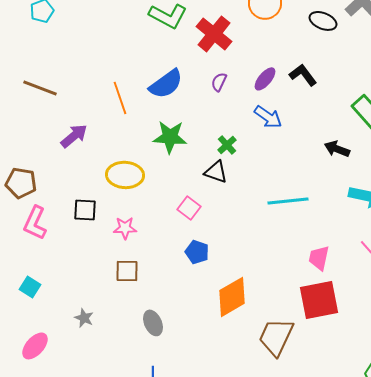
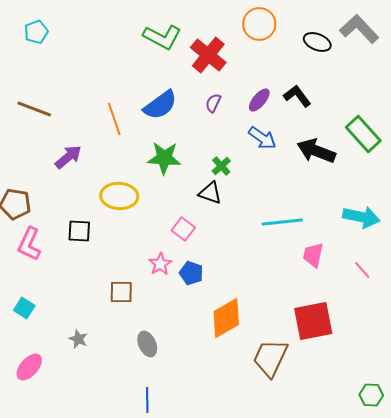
black arrow: (337, 149) -> (316, 151), moved, size x1.5
pink star: (125, 228) -> (160, 264), moved, turned -30
pink trapezoid: (319, 258) -> (313, 255), moved

